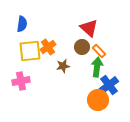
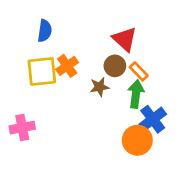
blue semicircle: (22, 24) -> (45, 31), moved
brown star: (63, 66) -> (99, 87), moved
pink cross: (21, 81) -> (22, 128), moved

